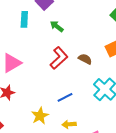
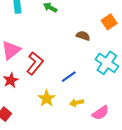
red L-shape: (59, 58) -> (35, 63), moved

